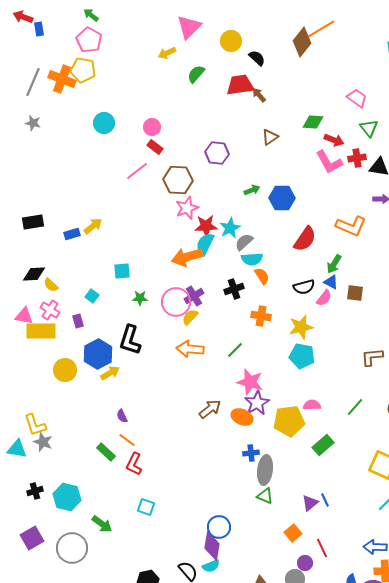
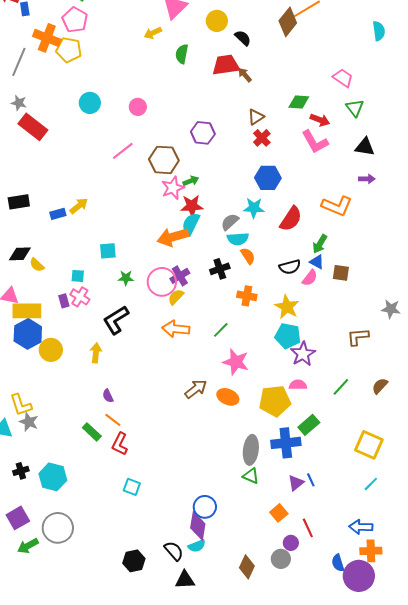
green semicircle: (196, 74) -> (182, 54), turned -30
orange cross: (62, 79) -> (47, 38), moved
red rectangle: (155, 147) -> (33, 127), moved, size x1.8
red cross: (357, 158) -> (262, 138), moved, turned -36
green arrow: (252, 190) -> (191, 181), moved
cyan star: (230, 228) -> (254, 208), moved, turned 30
cyan square: (92, 296) -> (78, 276), turned -32
pink cross: (50, 310) -> (80, 297), moved
yellow star: (301, 327) -> (287, 307), turned -30
black L-shape: (130, 340) -> (116, 320), turned 40
blue hexagon: (98, 354) -> (28, 334), moved
yellow arrow: (110, 373) -> (96, 353), turned -54
purple star: (257, 403) -> (303, 354), moved
blue cross: (251, 453) -> (286, 443), moved, size x1.8
green arrow: (102, 524) -> (28, 546), moved, turned 115

